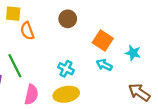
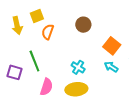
yellow square: (13, 14) -> (37, 16), turned -32
orange semicircle: (27, 31) -> (48, 32), turned 35

